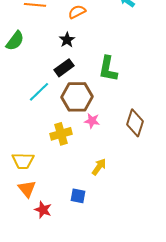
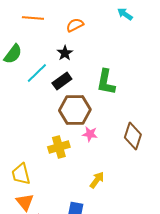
cyan line: (39, 92) -> (37, 73), moved
yellow trapezoid: (23, 161) -> (21, 174), turned 75

